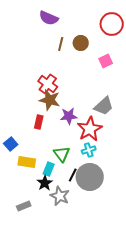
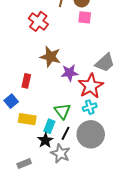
pink square: (106, 61) -> (85, 17), moved, turned 32
red cross: (48, 84) -> (38, 21), moved
red rectangle: (39, 122) -> (26, 81), moved
black line: (73, 175) -> (66, 133), moved

